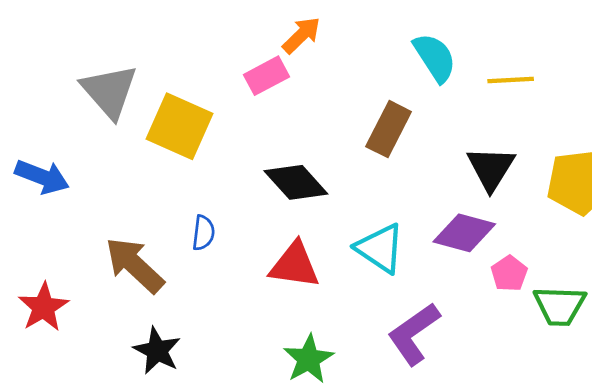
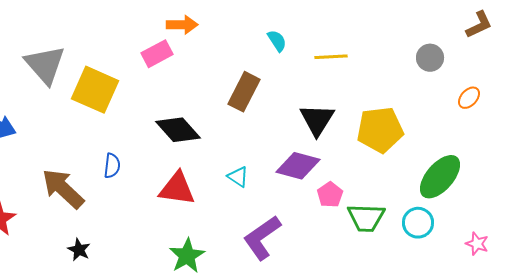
orange arrow: (302, 35) -> (182, 25), turned 44
cyan semicircle: (435, 58) -> (277, 41), size x0.6
cyan triangle: (380, 248) -> (238, 177), size x0.6
black star: (157, 351) -> (79, 250), size x0.7

